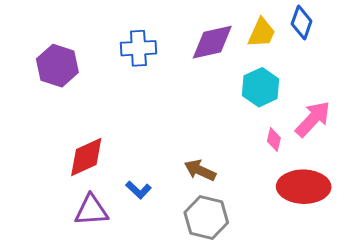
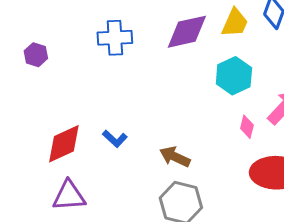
purple hexagon: (57, 66) -> (36, 55), size x0.6
blue L-shape: (138, 190) -> (115, 139), moved

